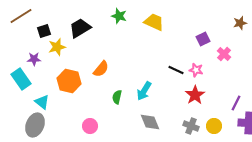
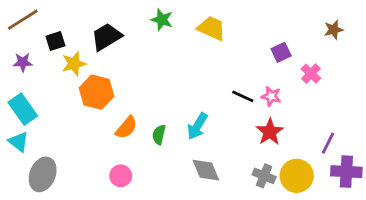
purple star: (34, 59) -> (23, 62), moved
orange semicircle: (101, 69) -> (126, 128), moved
orange hexagon: (69, 81) -> (97, 92), moved
cyan triangle: (42, 102) -> (18, 142), moved
yellow circle: (214, 126) -> (297, 176), size x1.5

